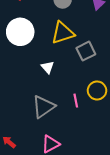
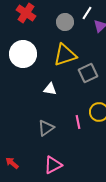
white triangle: (47, 67) -> (50, 89), turned -40
gray triangle: (43, 107) -> (46, 128), size x0.7

